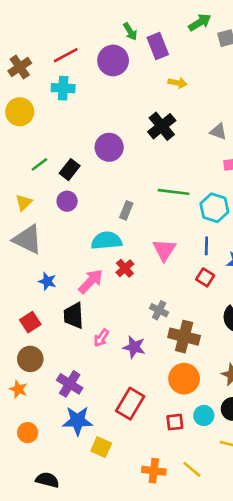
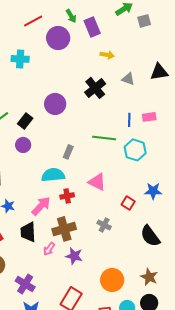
red line: (66, 55) -> (33, 21), moved
gray triangle: (218, 131) -> (128, 79), moved
blue line: (206, 246) -> (129, 120), moved
pink triangle: (164, 250) -> (97, 182), turned -36
red cross: (125, 268) -> (67, 196), turned 32
gray cross: (159, 310) -> (104, 225), moved
brown cross: (184, 337) -> (64, 229), moved, turned -30

